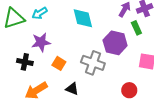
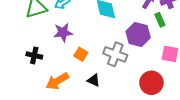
black cross: (25, 62) -> (34, 55), moved
red circle: (129, 90) -> (151, 83), size x1.5

